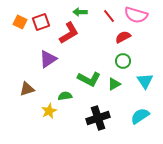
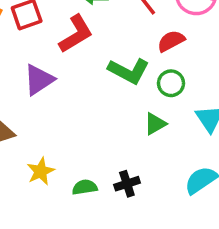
green L-shape: (89, 79) -> (129, 71), moved
green semicircle: (65, 96) -> (85, 187), moved
black cross: (98, 118) -> (127, 184), size x0.6

